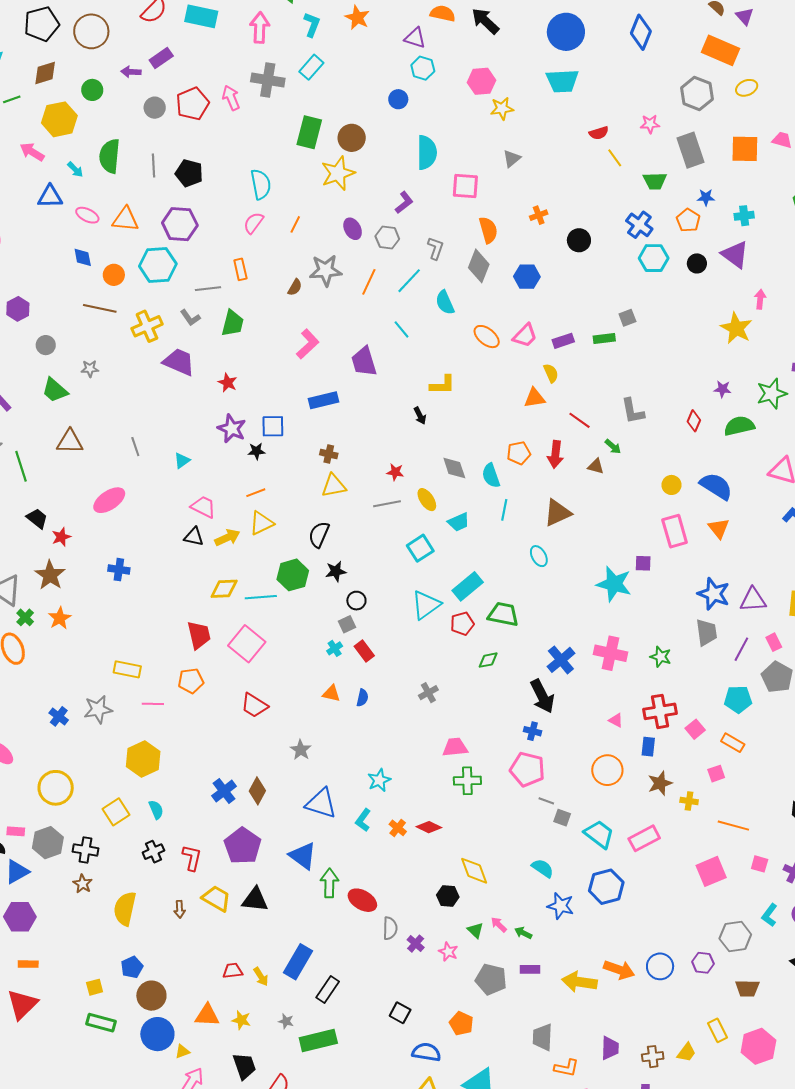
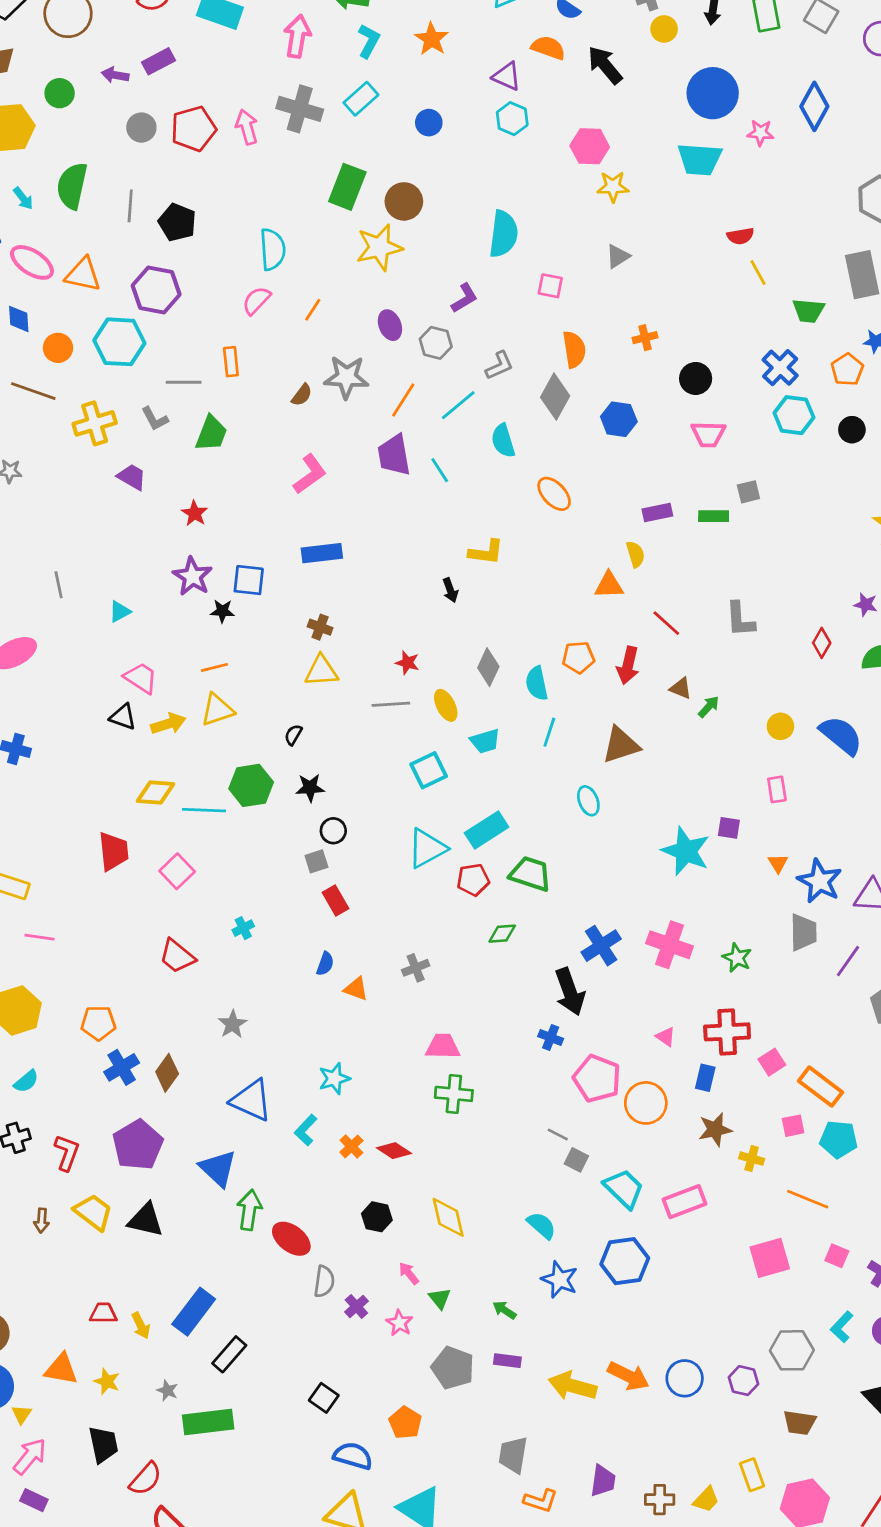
blue circle: (398, 99) -> (429, 123), moved
pink star: (650, 124) -> (760, 133), moved
pink square: (465, 186) -> (550, 286), size x0.7
pink ellipse: (87, 215) -> (32, 262), size x1.4
gray L-shape: (436, 248) -> (499, 365), turned 40
pink trapezoid: (525, 336) -> (708, 434), moved, turned 40
purple trapezoid: (179, 362) -> (132, 477), size x0.7
purple trapezoid: (364, 362) -> (394, 455), moved
green arrow: (613, 446) -> (709, 707), moved, turned -96
gray diamond: (454, 468) -> (488, 667), turned 36
orange triangle: (719, 528) -> (778, 863), moved, size x0.7
pink rectangle: (675, 531) -> (777, 789), size x0.6
black semicircle: (319, 535) -> (293, 735), size x0.6
pink square: (247, 644) -> (177, 871), size x0.7
cyan cross: (335, 648) -> (243, 928), moved
orange pentagon: (191, 681) -> (98, 1023), moved
orange triangle: (331, 693) -> (356, 989), moved
cyan pentagon: (738, 699) -> (839, 1139), moved
orange rectangle: (733, 743) -> (821, 1087), size x1.4
pink pentagon: (527, 769) -> (597, 1078), moved
cyan semicircle: (156, 810) -> (26, 1081), turned 66
black hexagon: (448, 896) -> (377, 1217), moved
pink arrow: (499, 925) -> (409, 1273), moved
yellow triangle: (182, 1051) -> (22, 1414), turned -42

